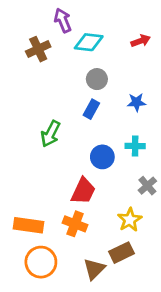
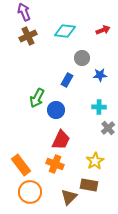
purple arrow: (63, 20) -> (24, 12), moved
gray circle: (97, 79) -> (82, 58), moved
blue circle: (102, 157) -> (56, 110), moved
gray cross: (147, 186) -> (108, 128), moved
orange rectangle: (29, 225) -> (21, 165), turned 45
brown rectangle: (121, 253) -> (89, 185), turned 36

